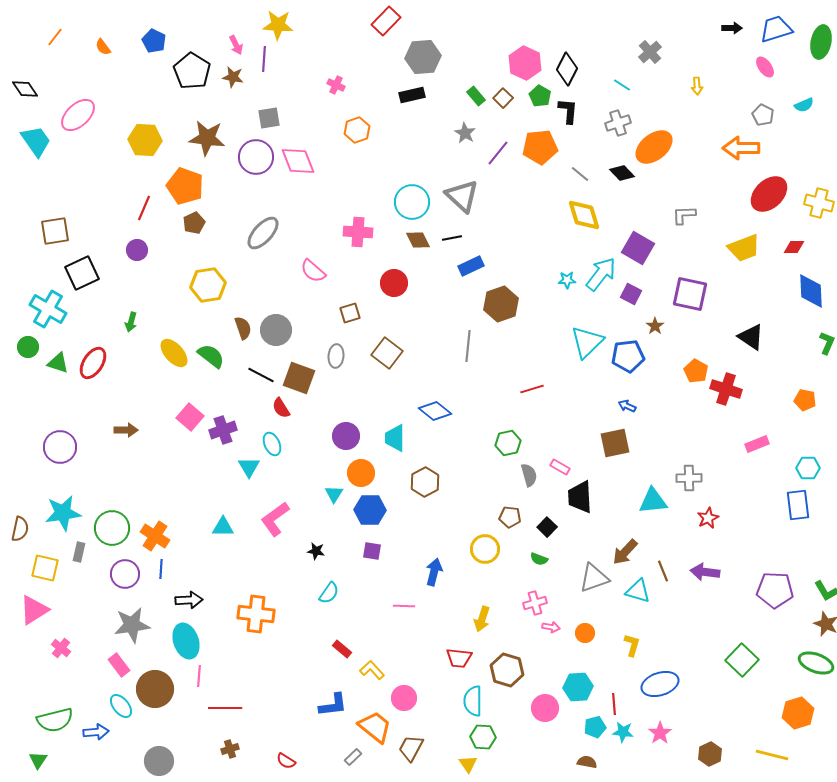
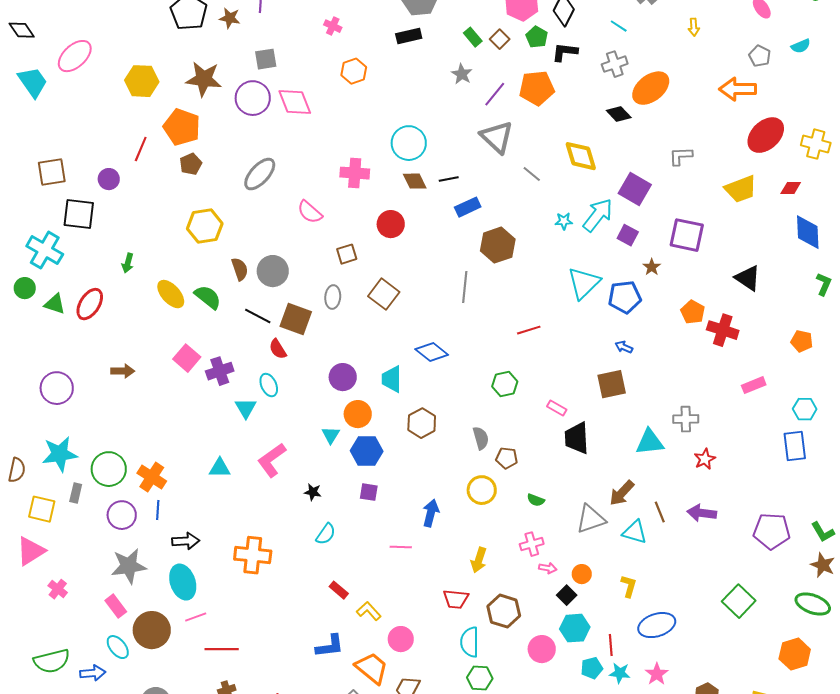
black L-shape: (568, 111) -> (565, 52), turned -88
gray line: (580, 174) -> (532, 174), moved
gray triangle: (462, 196) -> (497, 137), moved
purple circle: (137, 250) -> (109, 179), moved
black square: (82, 273) -> (79, 214), turned 32
gray semicircle: (529, 475) -> (481, 438), moved
black square: (547, 527) -> (567, 595), moved
pink line: (199, 676) -> (196, 617), turned 65

